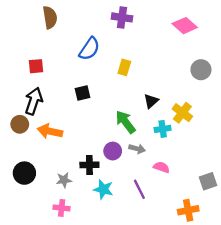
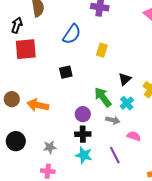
red square: (36, 66) -> (26, 49), size x1.6
black arrow: (34, 101) -> (17, 25), moved, size x0.7
cyan cross: (163, 129) -> (127, 103), moved, turned -32
purple circle: (113, 151) -> (83, 114), moved
black cross: (89, 165) -> (83, 134), moved

